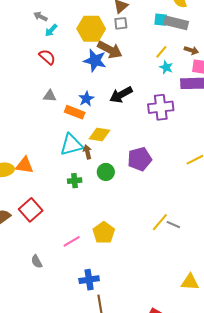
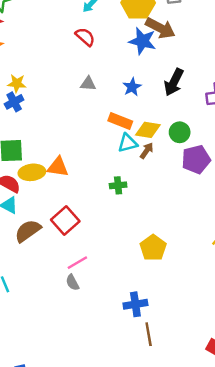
black arrow: (121, 95) -> (174, 82), turned -35
orange rectangle: (75, 112) -> (120, 121), moved
cyan triangle: (71, 145) -> (128, 143), moved, size x0.7
brown arrow: (87, 152) -> (147, 151), moved, turned 48
green circle: (106, 172) -> (180, 132), moved
pink line: (72, 241) -> (77, 263), moved

